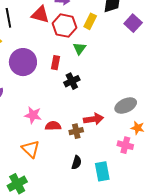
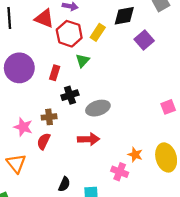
gray ellipse: (126, 106) -> (98, 108), moved
red semicircle: (53, 126) -> (44, 141), turned -70
brown cross: (76, 131) -> (49, 117), moved

